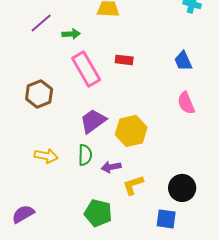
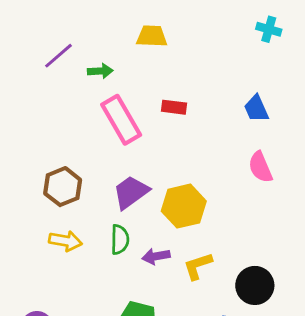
brown hexagon: (39, 94) -> (63, 187), moved
yellow L-shape: (133, 185) -> (198, 266), moved

